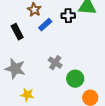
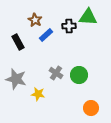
green circle: (75, 79) -> (79, 75), moved
yellow star: (27, 95) -> (38, 94), moved

